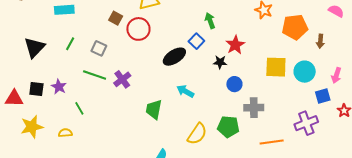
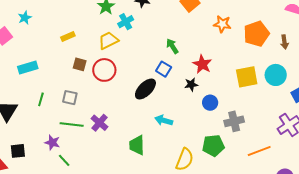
purple star: (59, 87) -> (52, 143), moved

